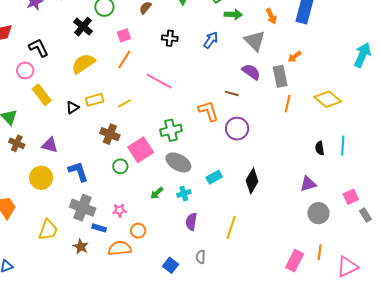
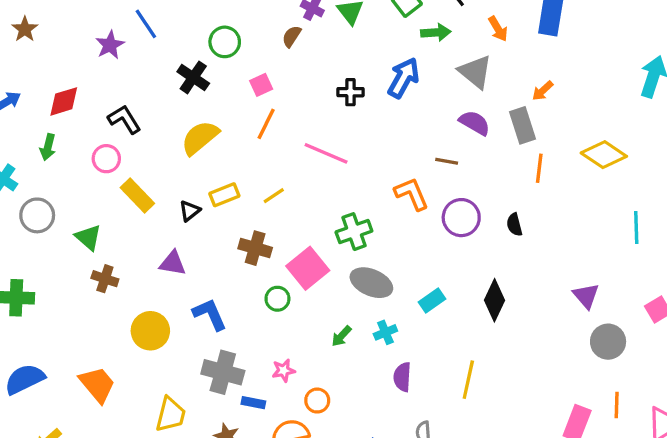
black cross: (170, 38) -> (350, 92), moved
blue arrow: (211, 40) -> (403, 78), size x1.4
purple triangle: (50, 145) -> (173, 263), moved
black semicircle: (320, 148) -> (514, 225), moved
purple triangle: (308, 184) -> (586, 296), turned -48

